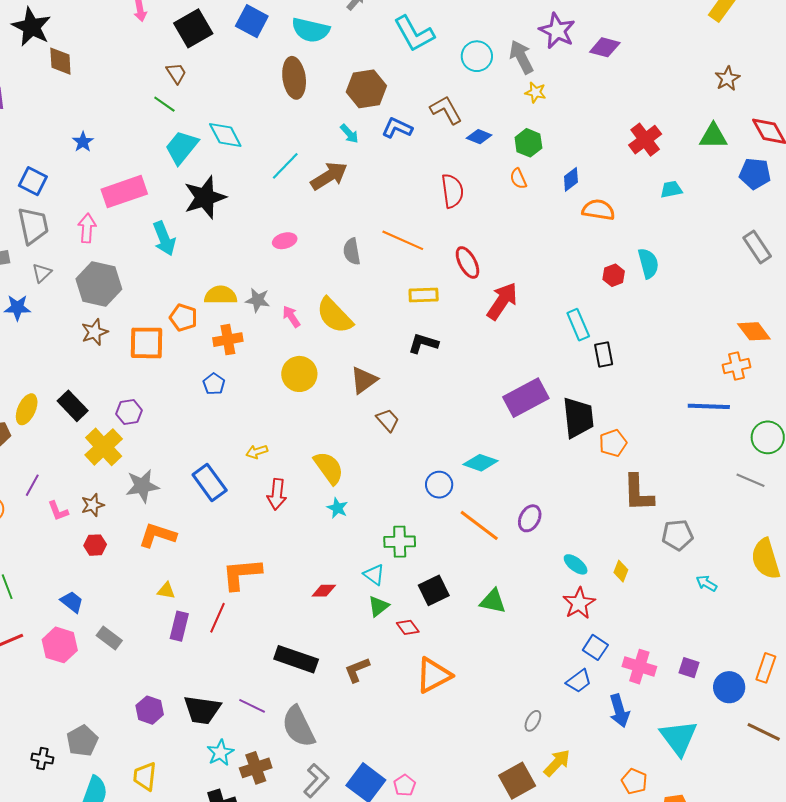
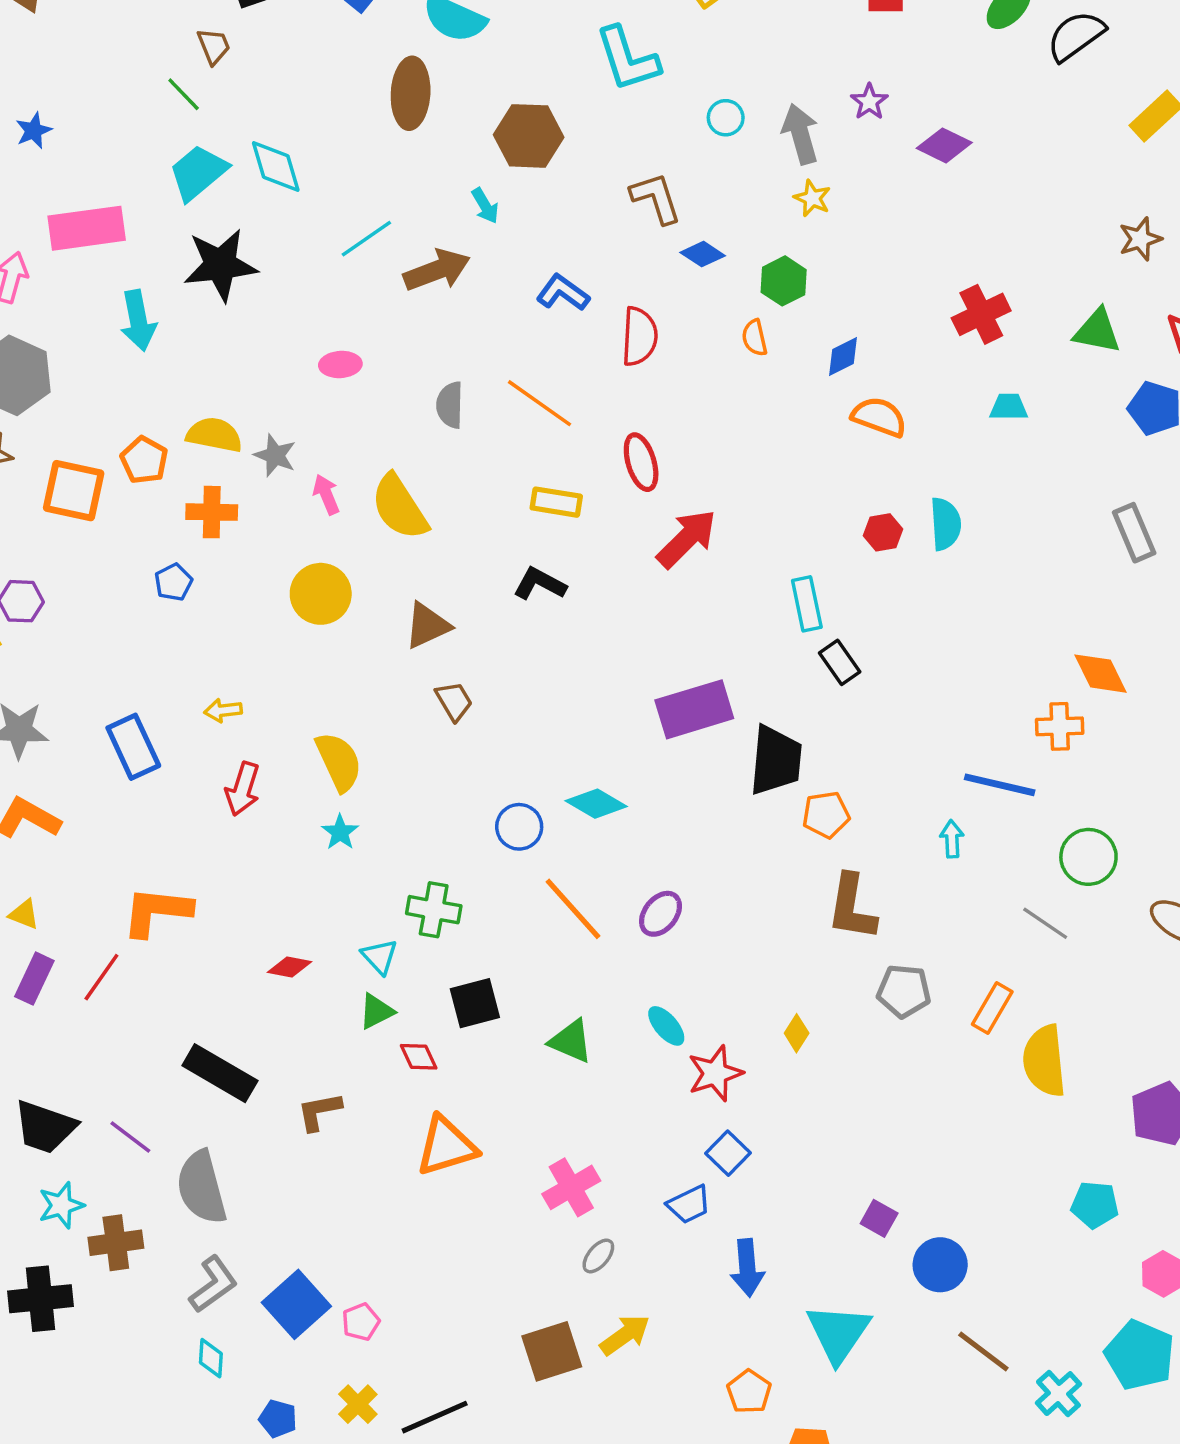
purple star: (557, 31) -> (869, 102), size x0.6
cyan circle: (477, 56) -> (726, 118), size x0.7
blue L-shape: (397, 128) -> (563, 293), moved
black rectangle: (604, 354) -> (840, 662), turned -35
cyan ellipse: (576, 564) -> (666, 1026), moved
cyan arrow: (706, 583) -> (952, 839), moved, turned 45
pink cross: (639, 667) -> (571, 1187), moved, turned 32
orange rectangle: (766, 668) -> (992, 1008), moved

